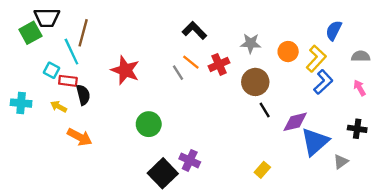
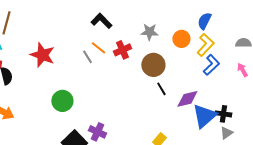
blue semicircle: (334, 30) -> (204, 21), moved
black cross: (357, 129) -> (223, 114), moved

